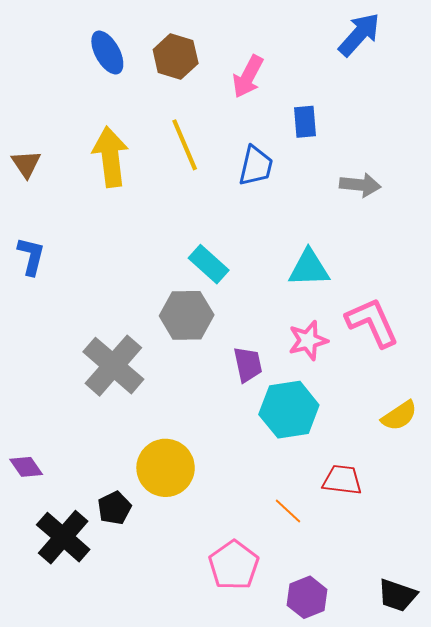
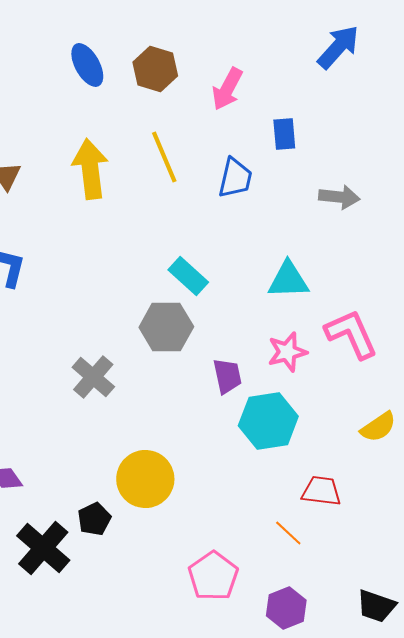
gray cross: (113, 366) -> (93, 377), size x0.7
orange line: (288, 511) -> (288, 533), moved

